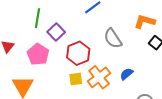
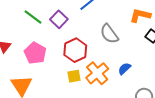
green line: (37, 18) -> (33, 17), turned -60
purple square: (56, 32) -> (59, 19), moved

